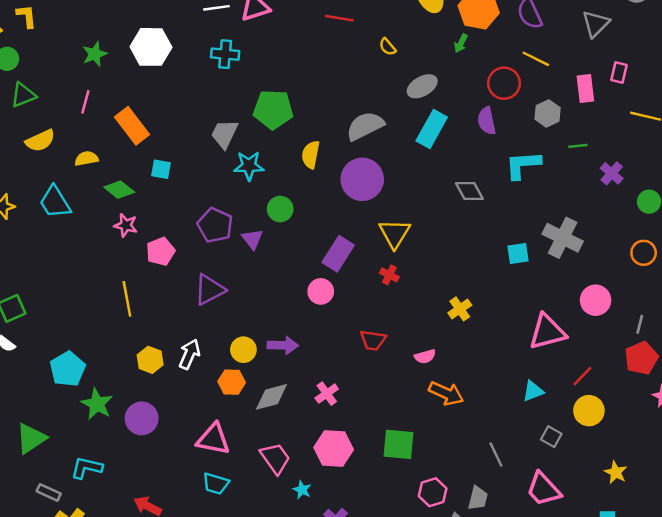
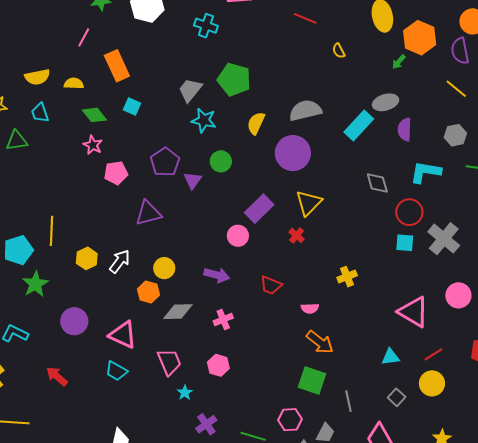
red circle: (504, 83) -> (409, 212), moved
gray ellipse: (422, 86) -> (385, 102), moved
green triangle: (23, 95) -> (17, 141), moved
yellow semicircle: (40, 141) -> (37, 77), moved
cyan trapezoid: (55, 202) -> (40, 113), size x0.7
yellow line: (127, 299) -> (52, 231), moved
pink triangle: (547, 332) -> (413, 312), turned 32
purple arrow: (283, 345) -> (217, 275), moved
purple circle: (142, 418) -> (74, 321), moved
green square: (399, 444) -> (312, 380), moved
pink hexagon: (334, 449) -> (218, 365), size x0.7

